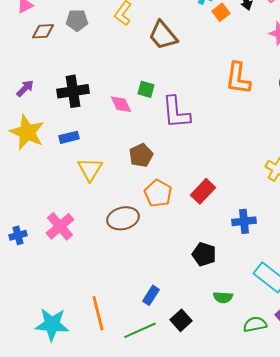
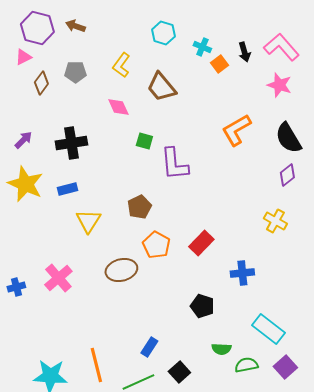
brown diamond: (43, 31) -> (41, 83), turned -50
orange L-shape: (238, 78) -> (236, 130), turned 52
pink diamond: (121, 104) -> (118, 107), moved
green semicircle: (255, 324) -> (246, 365), moved

